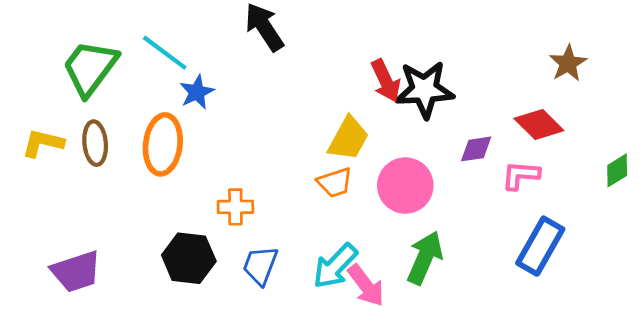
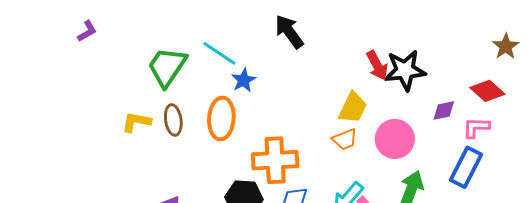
orange cross: (235, 207) -> (275, 160), size x1.8
blue rectangle: (540, 246) -> (466, 167), moved

